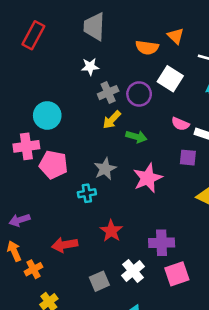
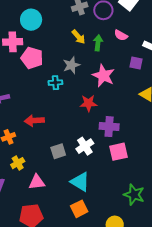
yellow arrow: (112, 120) -> (78, 37), moved, turned -91
pink semicircle: (180, 124) -> (121, 35), moved
green arrow: (136, 137) -> (98, 43), turned -105
pink star: (148, 178) -> (103, 76), turned -30
red star: (111, 231) -> (88, 103), moved, turned 30

